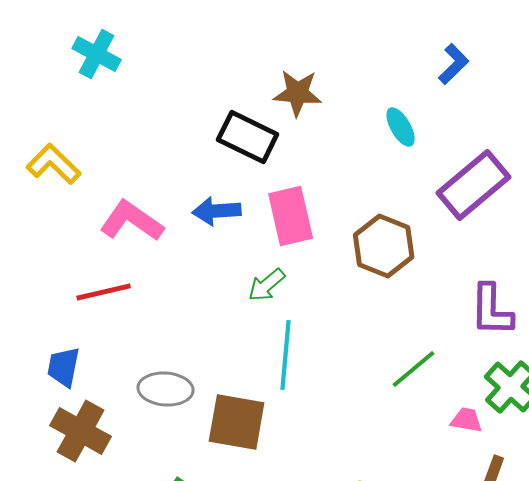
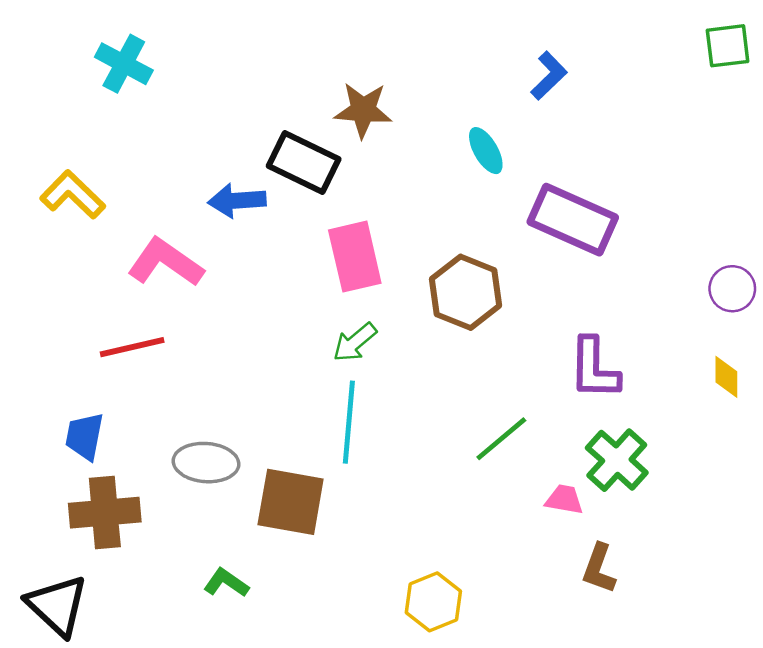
purple rectangle: (474, 185) -> (573, 220), turned 64
blue arrow: (217, 211) -> (237, 201), moved
green arrow: (267, 285) -> (355, 342), moved
brown cross: (81, 431) -> (105, 513), turned -34

